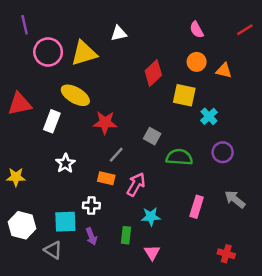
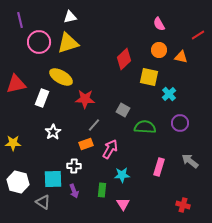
red line: (245, 30) -> (198, 35), moved
white triangle: (119, 33) -> (70, 17), moved
orange rectangle: (106, 178) -> (86, 144), turned -32

